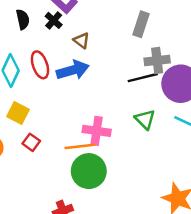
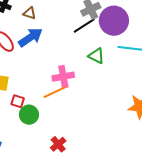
green circle: (89, 171) -> (29, 115), moved, size x0.7

